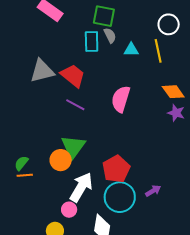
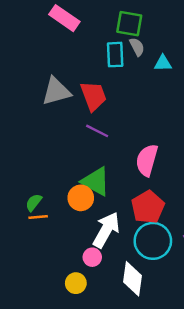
red trapezoid: (73, 76) -> (93, 96), turned 32
pink semicircle: (121, 99) -> (147, 160), moved
green triangle: (73, 147) -> (96, 181), turned -36

